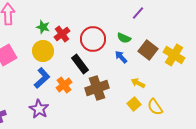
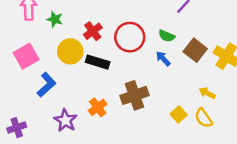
green star: (43, 27) -> (55, 19), moved
black rectangle: (80, 64) -> (98, 62), moved, turned -36
blue L-shape: (42, 78) -> (46, 85), moved
yellow arrow: (138, 83) -> (207, 93), moved
orange cross: (64, 85) -> (98, 107), moved

